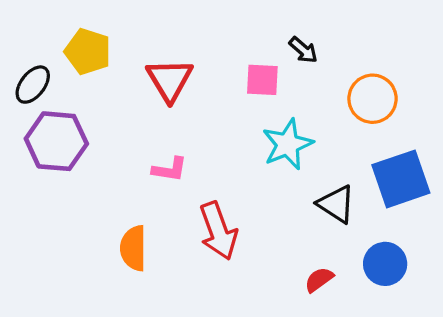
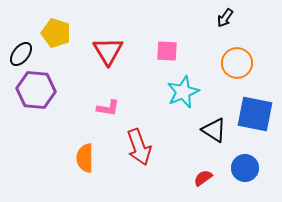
black arrow: (303, 50) -> (225, 18), moved, turned 84
blue square: (401, 179) -> (255, 114), turned 30

